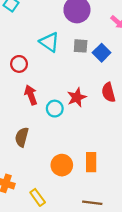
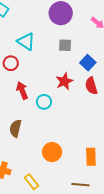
cyan triangle: (49, 42) -> (26, 42), moved
blue square: (102, 53) -> (88, 63), moved
red star: (77, 97) -> (64, 81), moved
orange rectangle: (91, 162) -> (91, 157), moved

